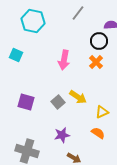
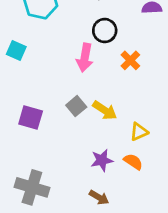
black circle: (99, 41) -> (105, 31), moved
gray square: (58, 102) -> (76, 106), moved
purple star: (62, 135) -> (102, 160), moved

